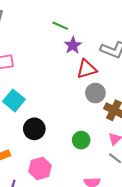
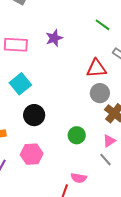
green line: (60, 26) -> (103, 25), moved
purple star: (73, 45) -> (54, 38), moved

